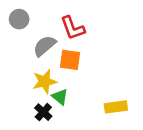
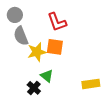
gray semicircle: (45, 46) -> (21, 36), moved, turned -72
yellow star: (45, 82) -> (37, 52), moved

